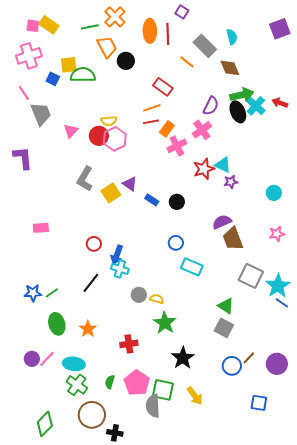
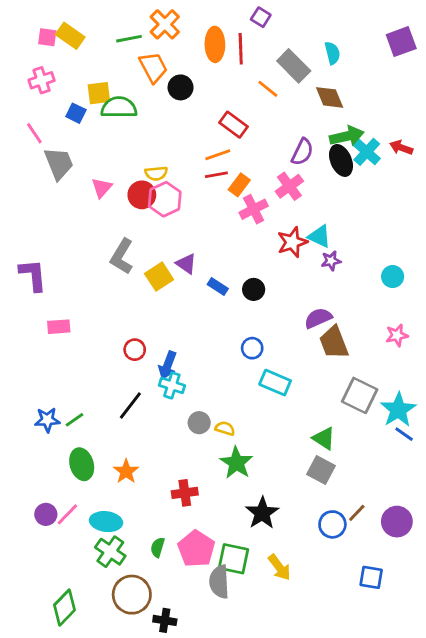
pink cross: (29, 56) -> (42, 80), size x0.7
purple L-shape: (23, 158) -> (33, 275), moved

